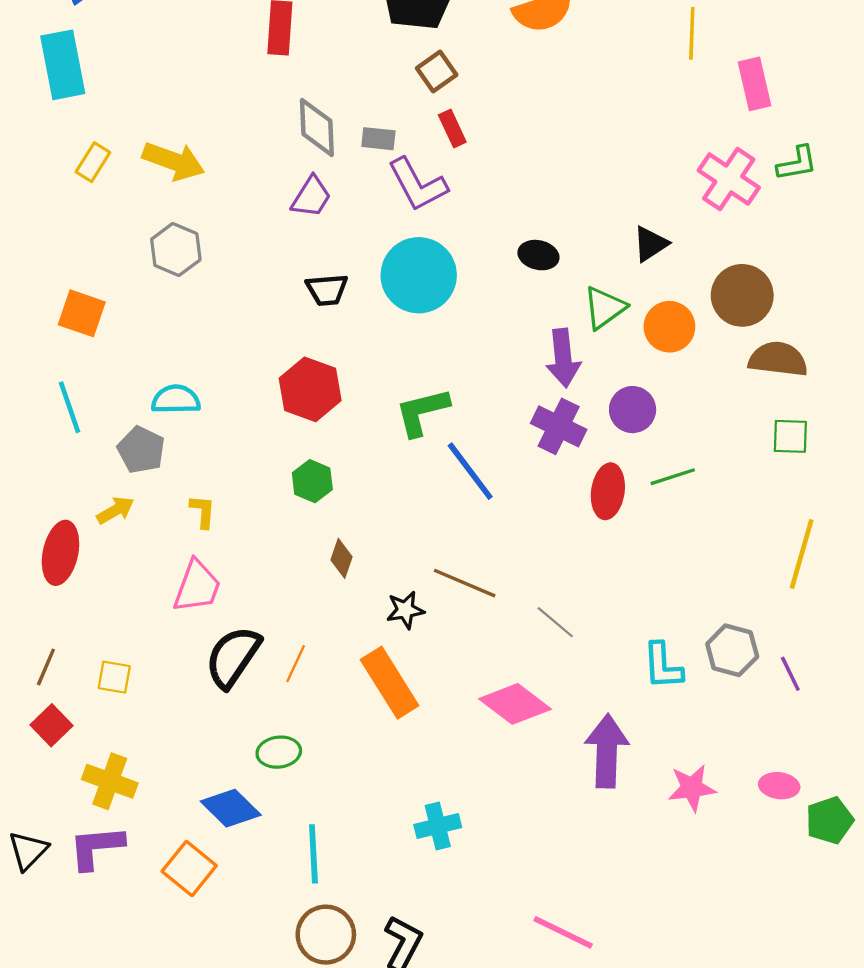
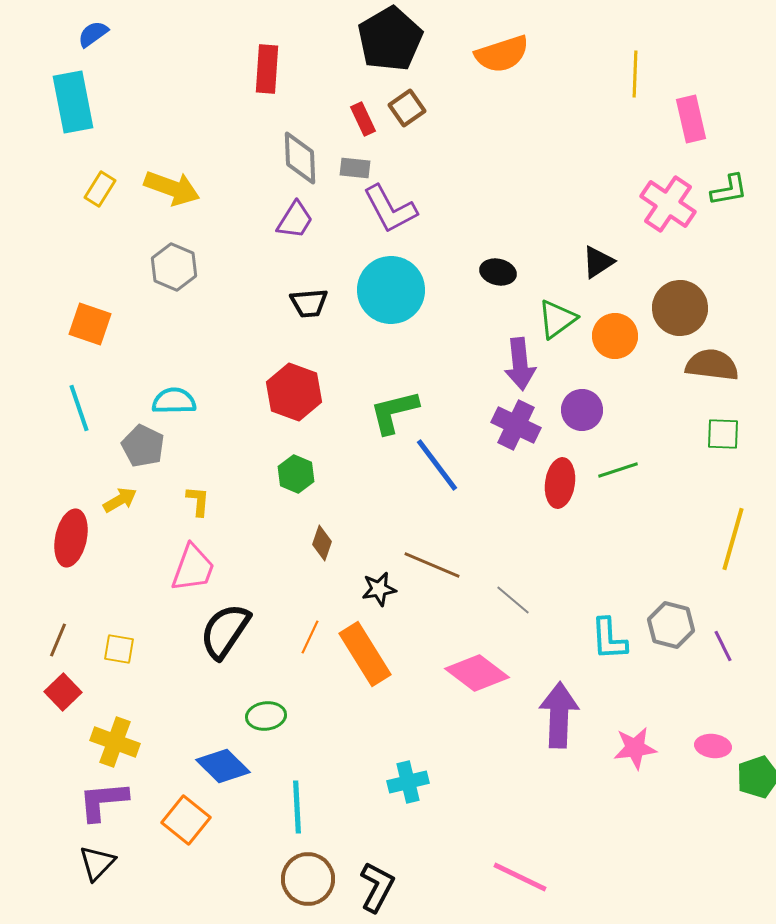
red rectangle: (452, 129) -> (363, 119), moved
orange line: (296, 664) -> (310, 637), moved
black triangle: (28, 851) -> (97, 863), moved

